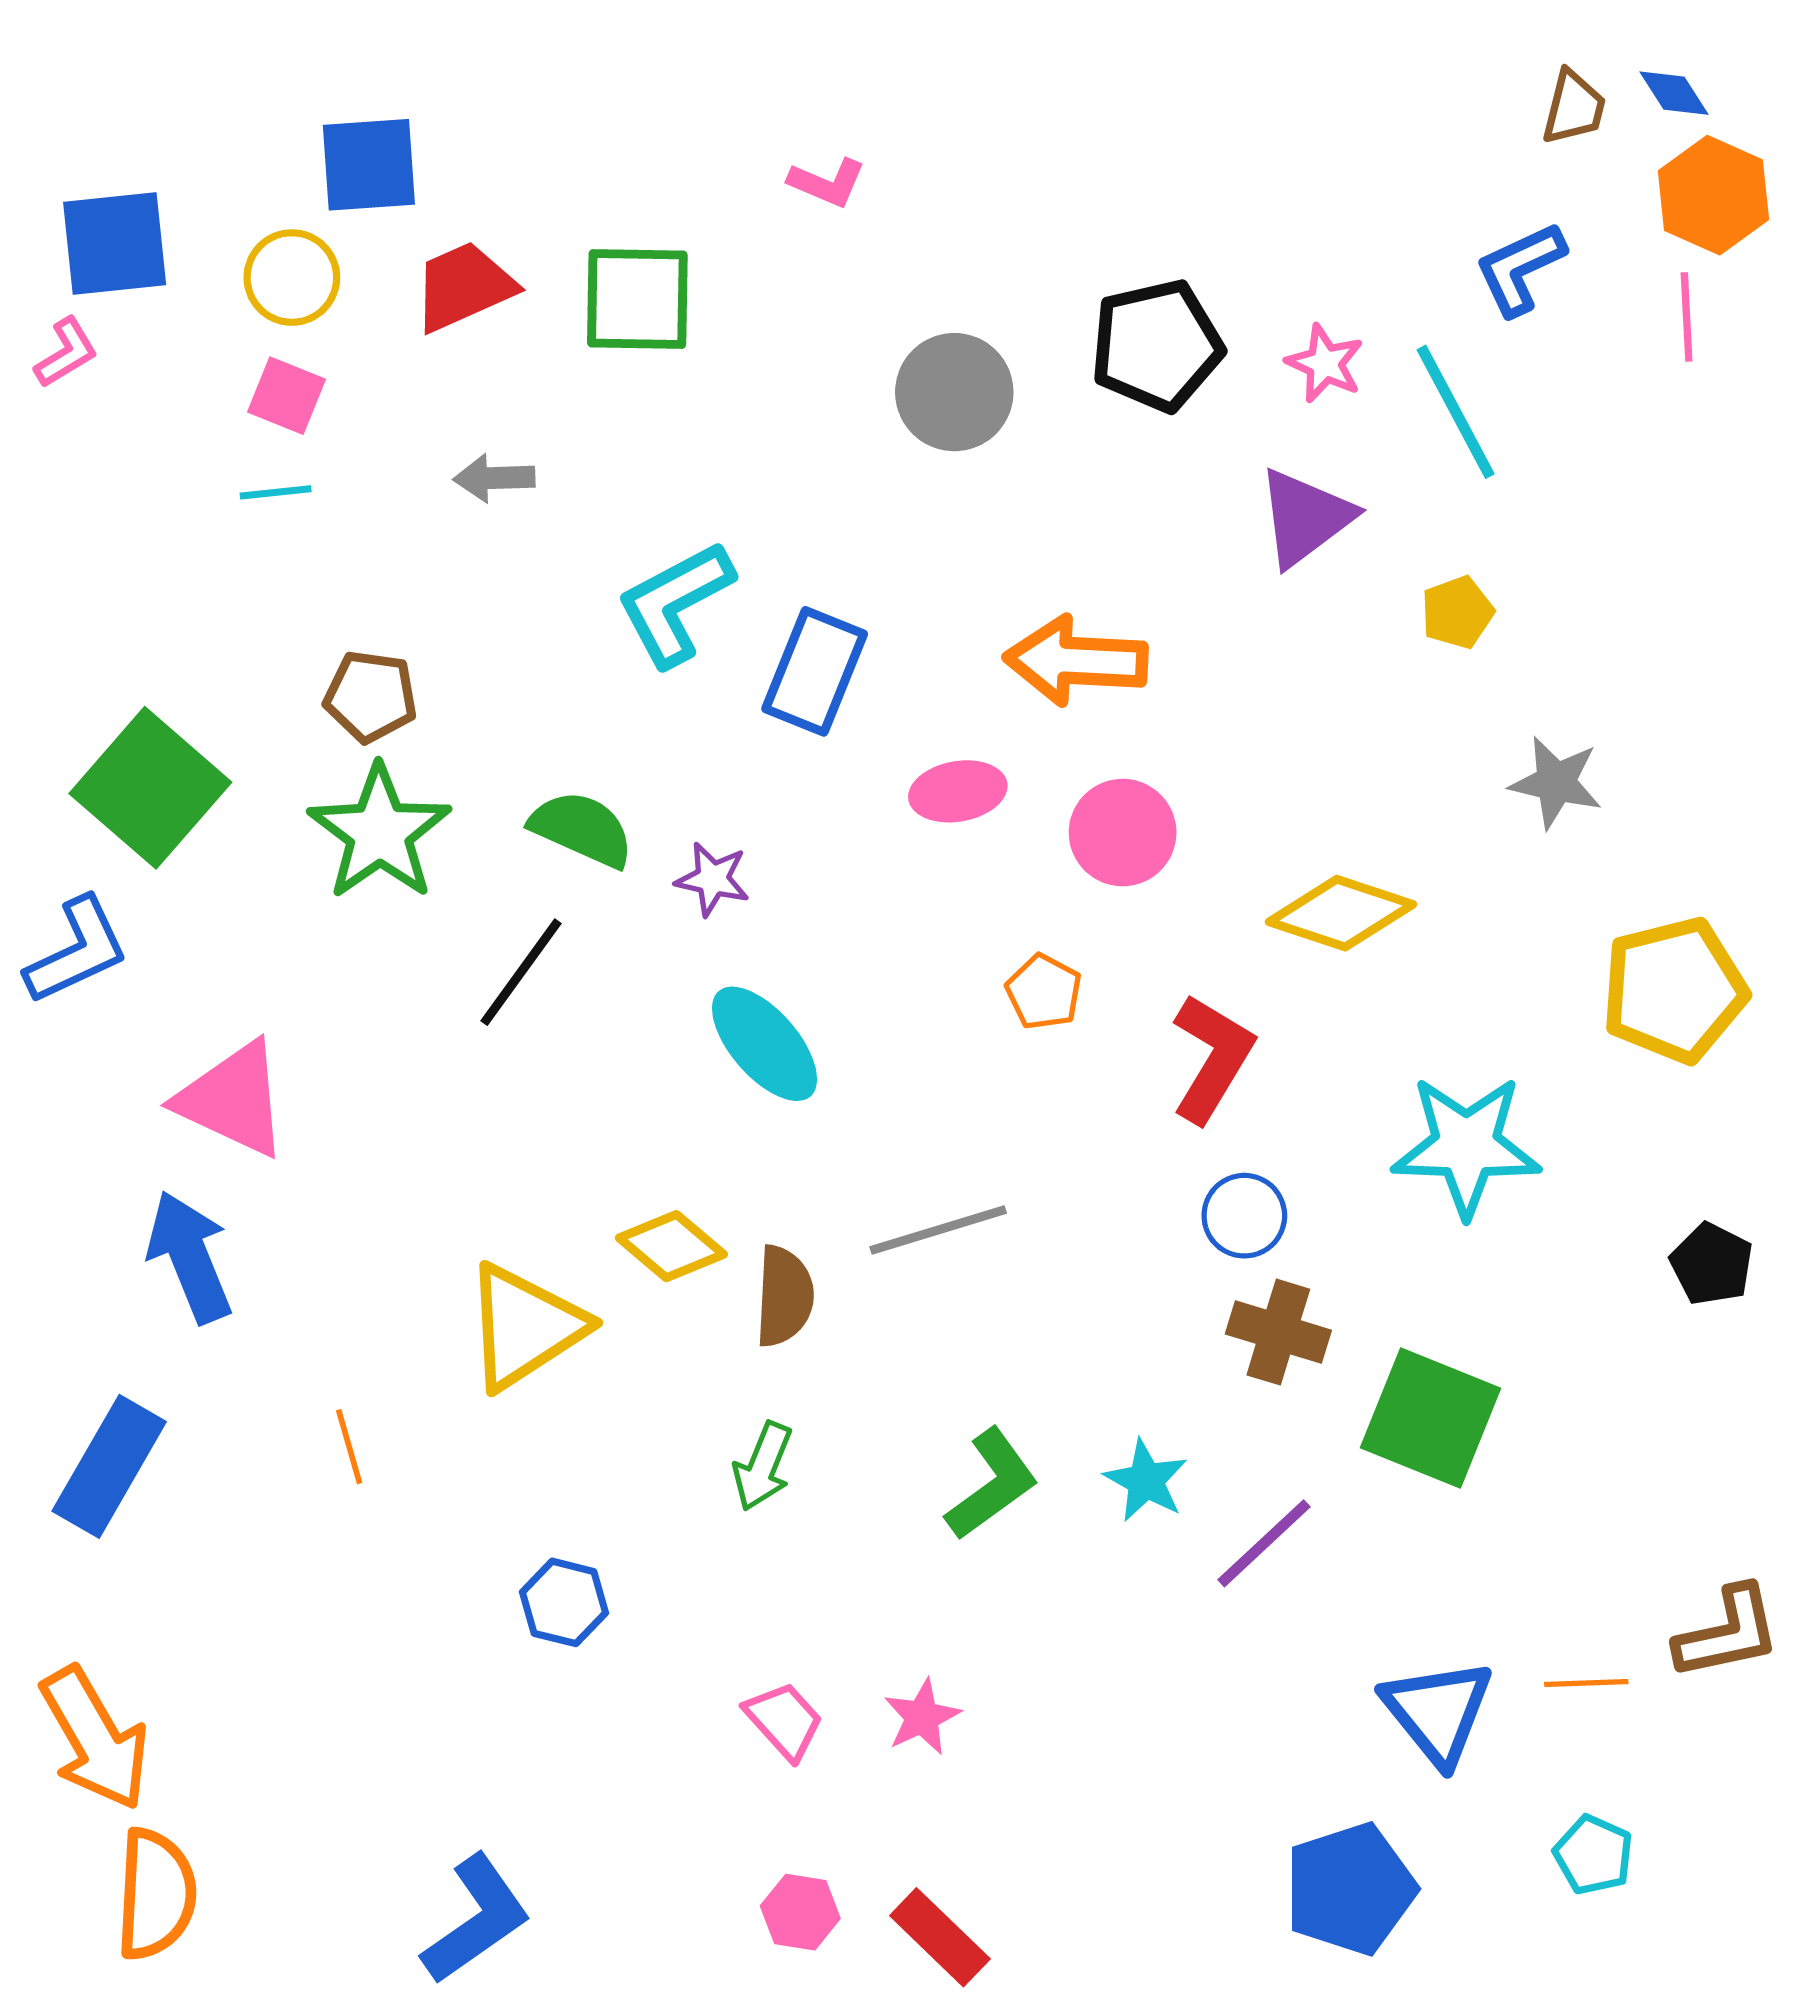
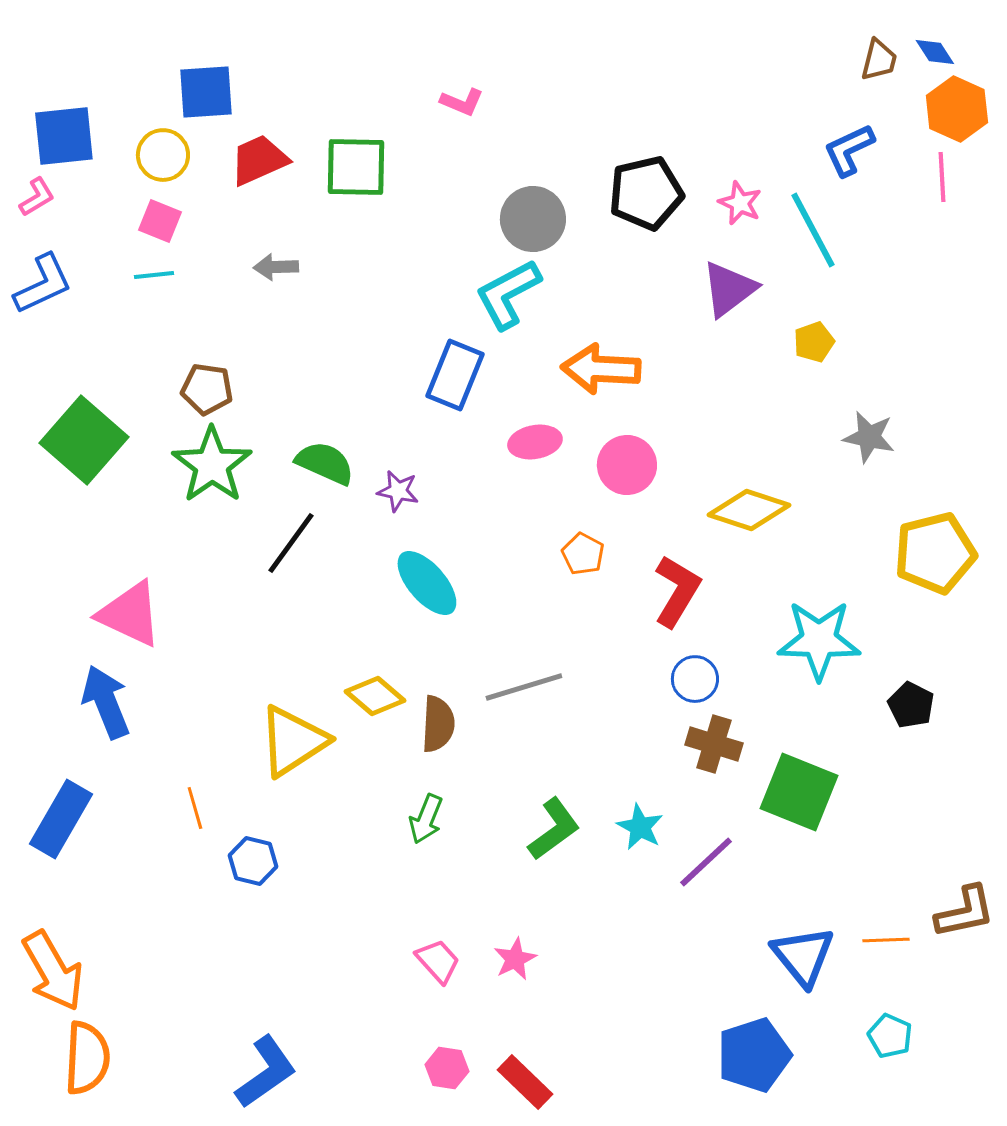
cyan L-shape: (675, 603) -> (508, 294), moved
blue L-shape: (77, 951) -> (43, 284), moved
black pentagon: (1712, 1264) -> (911, 705), moved
blue hexagon: (564, 1602) -> (253, 861), moved

